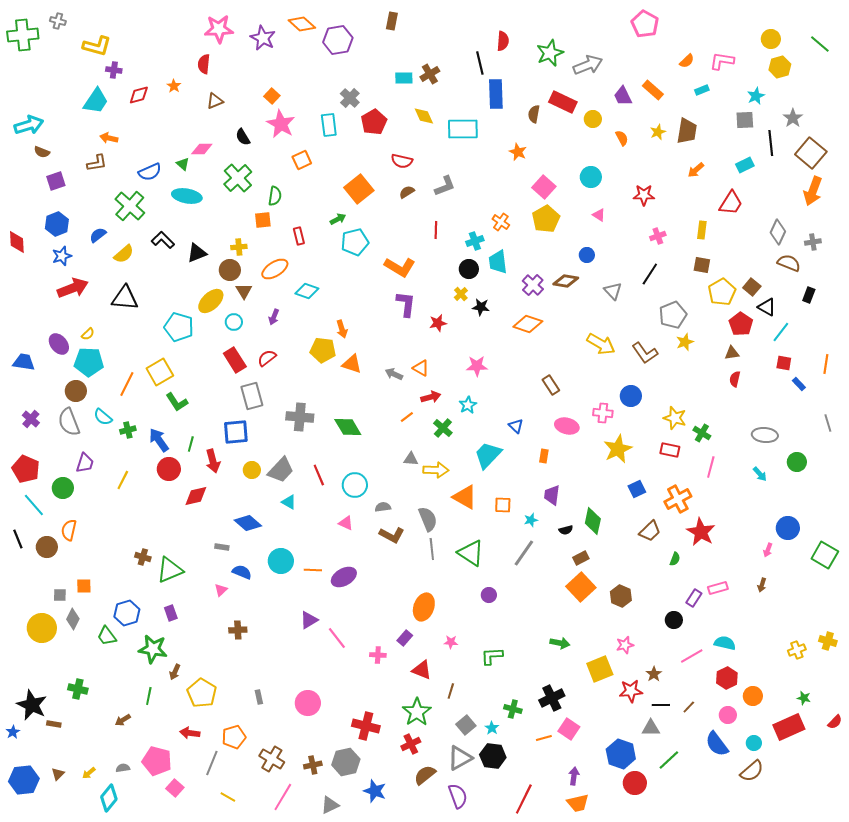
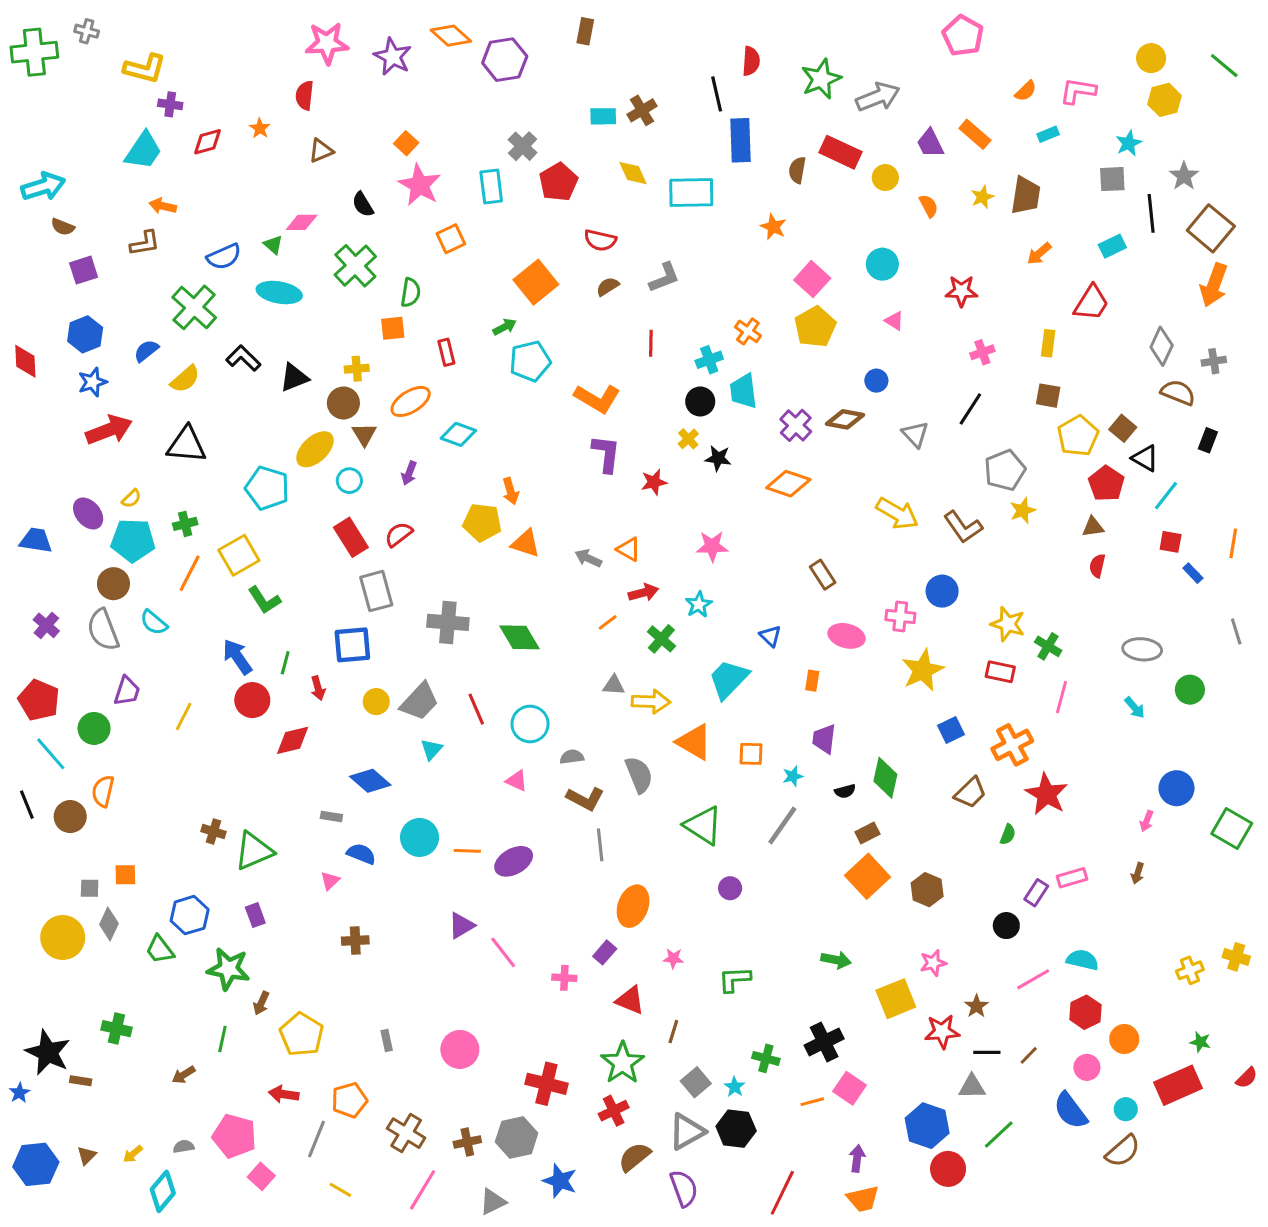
green cross: (128, 430) -> (185, 524), moved
red arrow: (213, 461) -> (318, 688), size x0.7
cyan triangle: (289, 502) -> (431, 749), turned 42
gray line: (432, 549) -> (600, 845), moved

